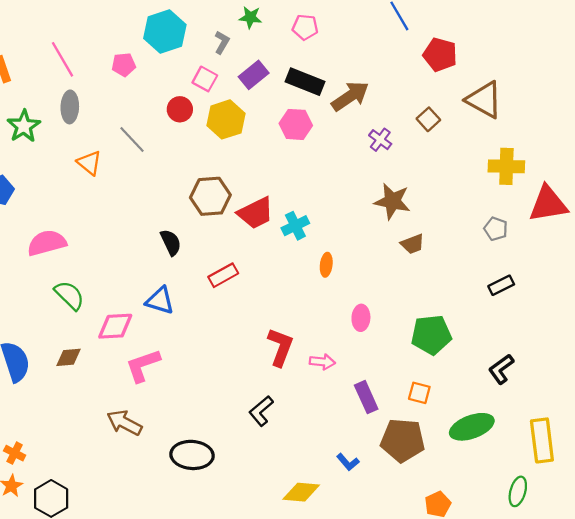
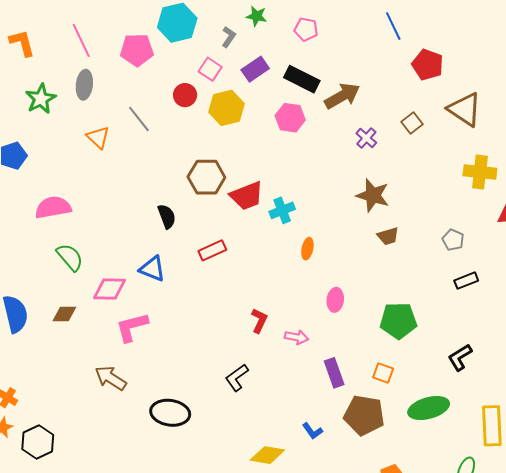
pink pentagon: (124, 65) -> (137, 50), size x1.5
gray pentagon: (496, 229) -> (453, 240), moved
red L-shape: (280, 347) -> (259, 321), size x0.7

